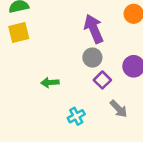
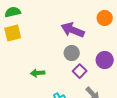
purple arrow: (94, 29) -> (73, 30), turned -45

